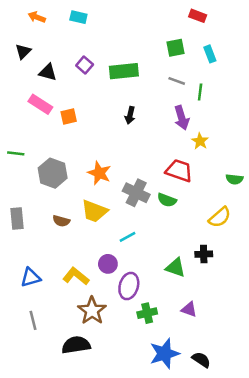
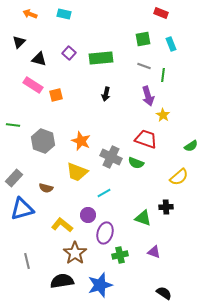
green semicircle: (234, 179) -> (191, 146), turned -40
gray rectangle: (17, 218) -> (14, 178), turned 48
brown semicircle: (61, 221) -> (46, 188), moved
blue triangle: (31, 277) -> (22, 209), moved, size x1.4
blue star: (164, 354) -> (100, 285), moved

